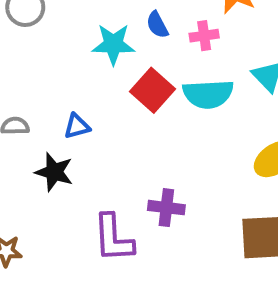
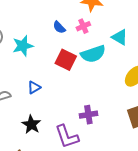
cyan star: (113, 44) -> (23, 46), moved
black star: (54, 172) -> (31, 124), moved, turned 30

